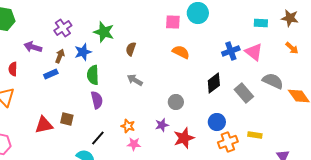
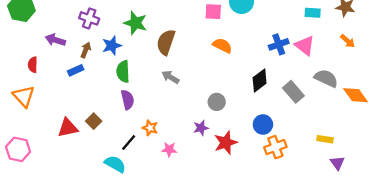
purple cross: (63, 28) -> (89, 18), turned -36
brown semicircle: (131, 49) -> (166, 42), size x1.6
brown square: (67, 119) -> (94, 121), turned 32
orange star: (128, 126) -> (150, 128), moved
yellow rectangle: (255, 135) -> (325, 139), moved

